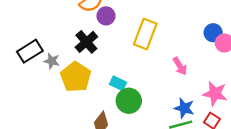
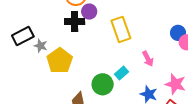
yellow rectangle: (145, 34) -> (121, 29), turned -45
black cross: (86, 42) -> (75, 21), moved, turned 36
cyan rectangle: (118, 83) -> (121, 73), moved, turned -72

